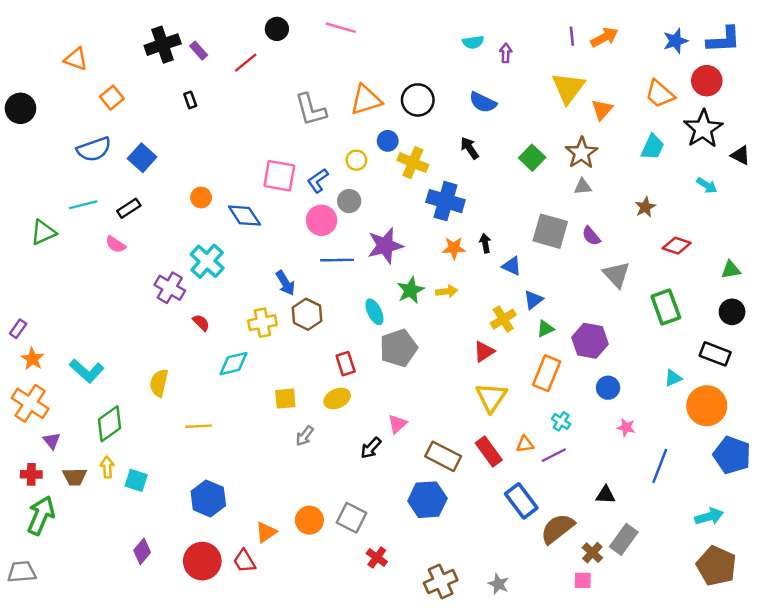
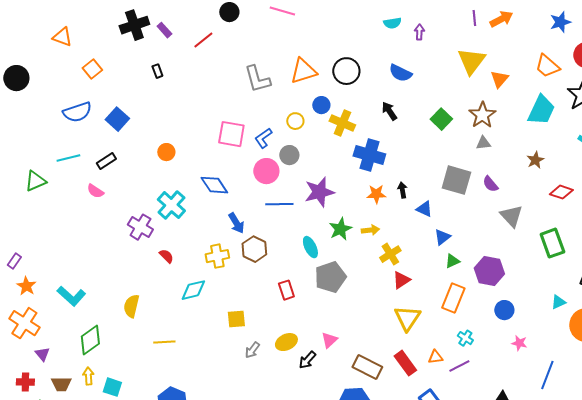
cyan trapezoid: (653, 147) -> (541, 110), size x1.4
blue diamond: (244, 216) -> (214, 185), moved
yellow cross: (503, 319) -> (390, 254), moved
yellow ellipse: (337, 399) -> (286, 342), moved

